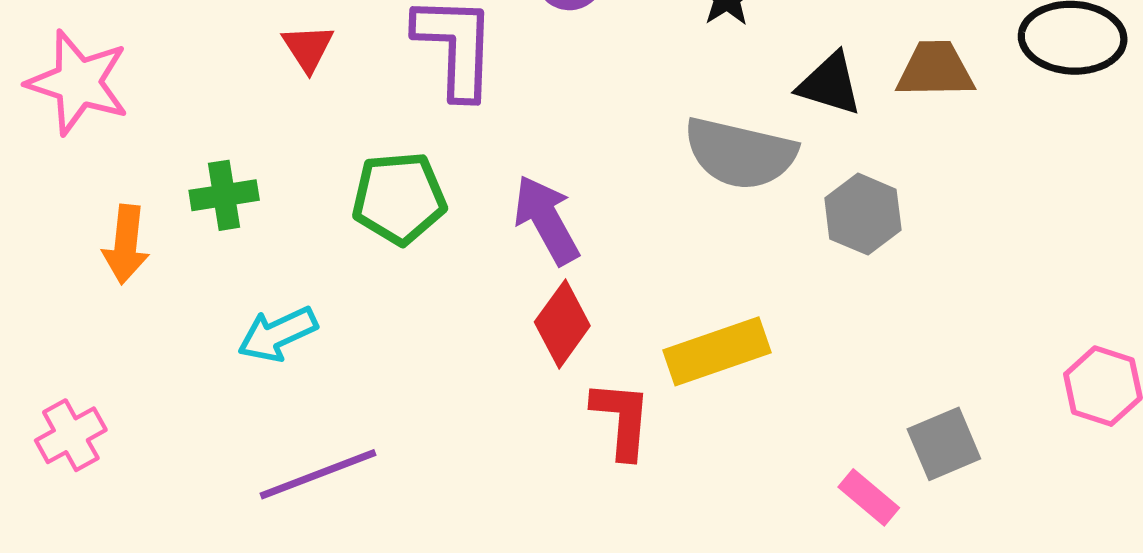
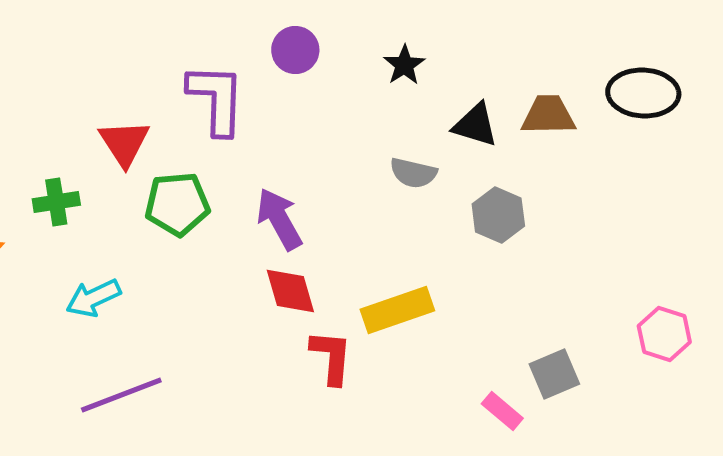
red triangle: (308, 48) -> (124, 143), moved, size x1.4
gray semicircle: (740, 153) -> (413, 173), size x0.6
red diamond: (562, 324) -> (290, 291), turned -52

